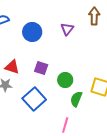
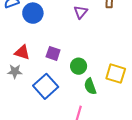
blue circle: (32, 32) -> (33, 13), moved
green semicircle: (76, 99) -> (90, 86), turned -42

